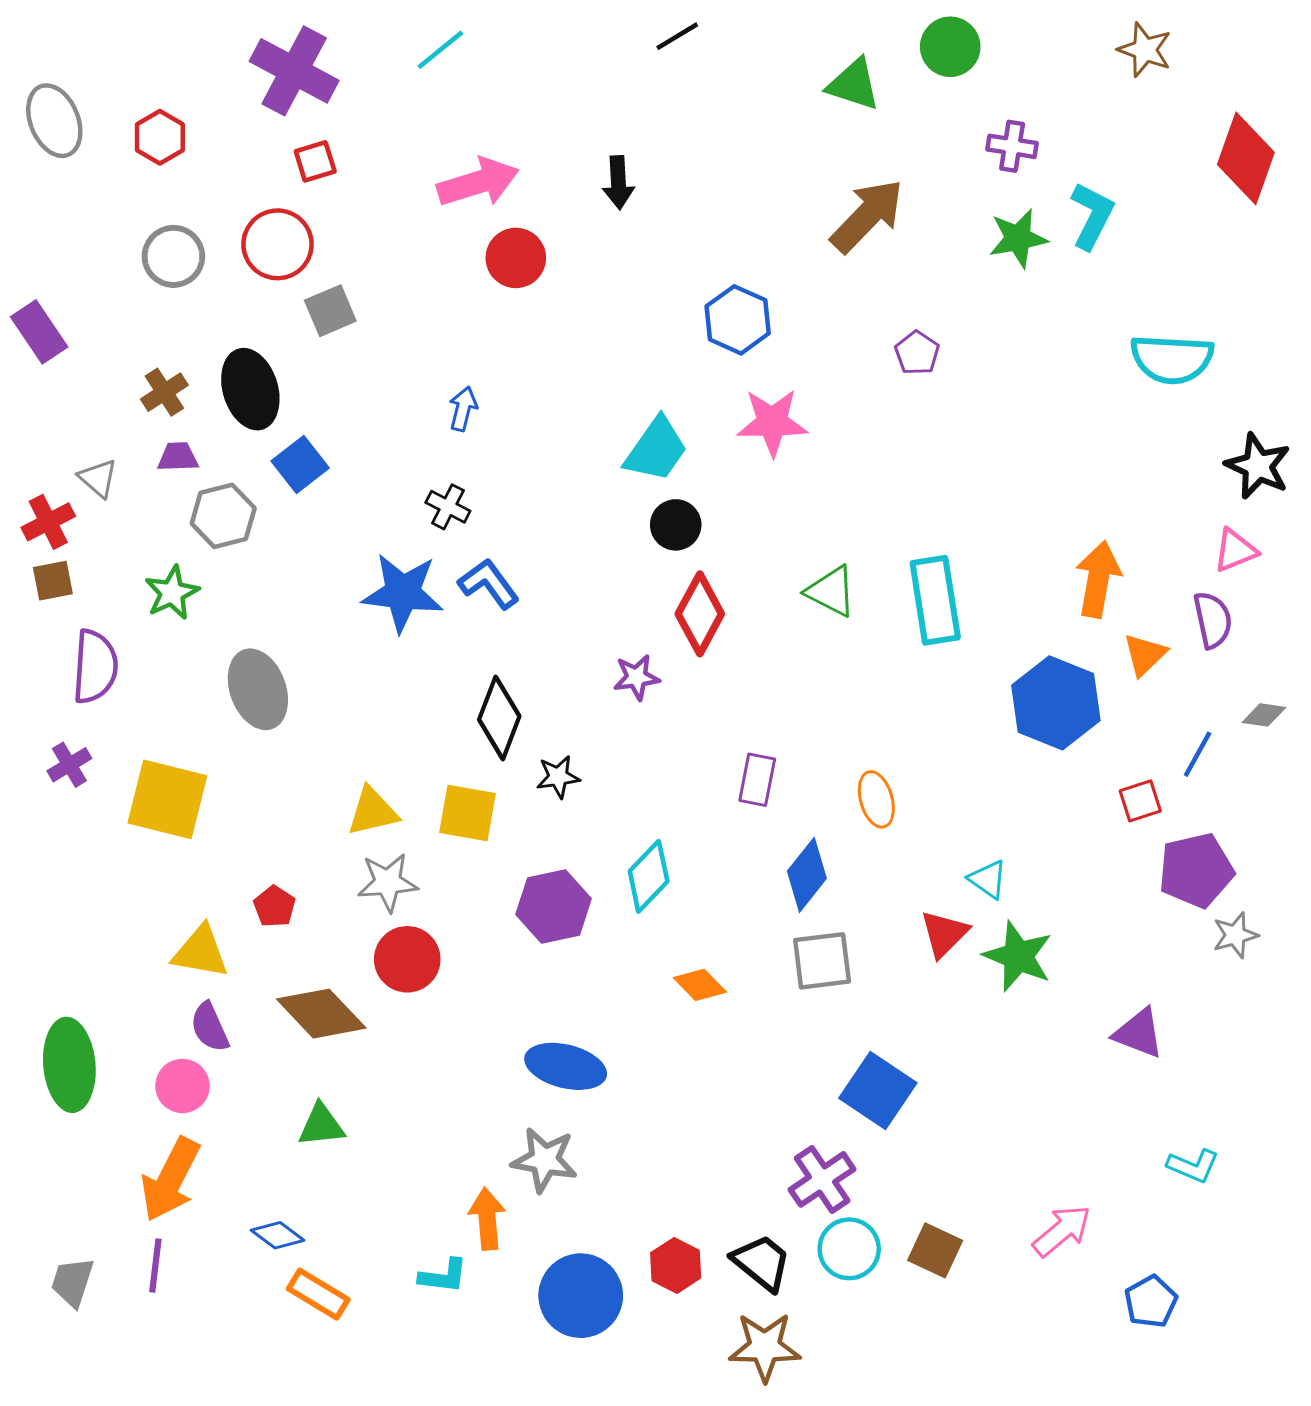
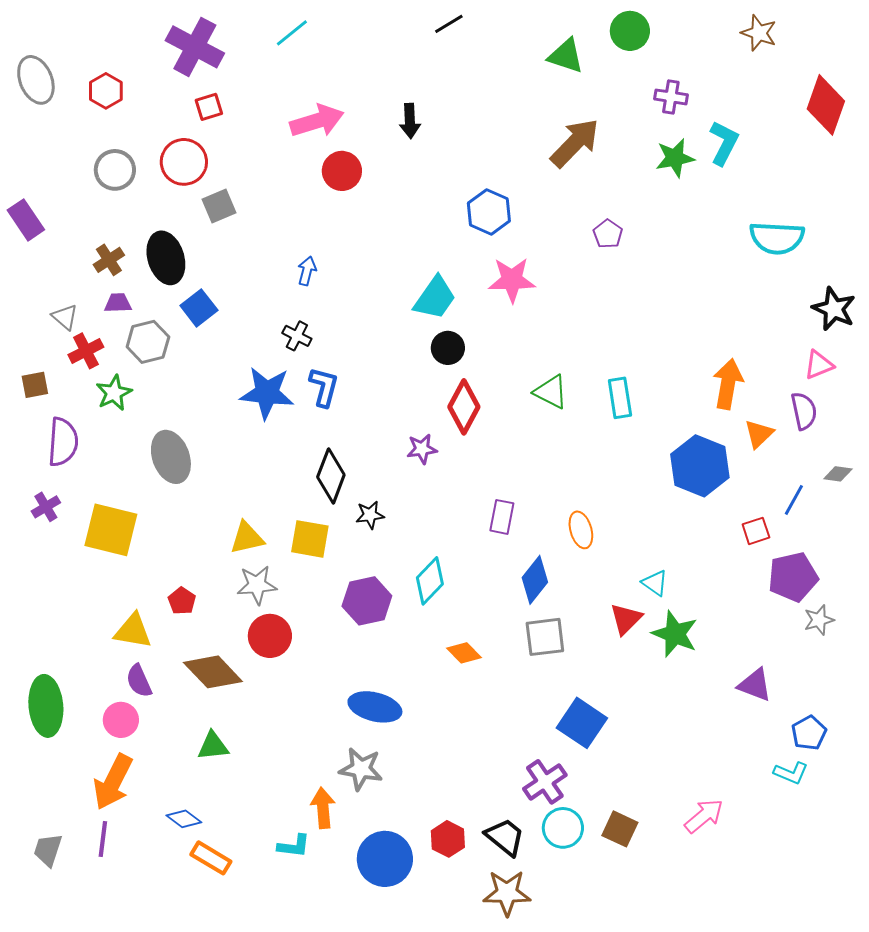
red cross: (48, 522) -> (86, 351), moved
blue L-shape: (489, 584) -> (324, 387), turned 51
cyan rectangle: (935, 600) -> (620, 398), size x0.7
blue pentagon: (1151, 1302) -> (809, 733), moved

